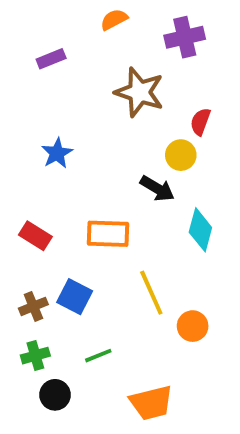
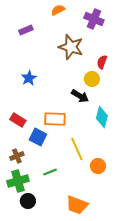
purple cross: (185, 37) -> (94, 19), turned 36
blue square: (75, 297) -> (38, 137), moved
green cross: (35, 356) -> (18, 181), size x1.5
green line: (98, 356) -> (50, 172), moved
orange trapezoid: (151, 403) -> (77, 205), turned 35

